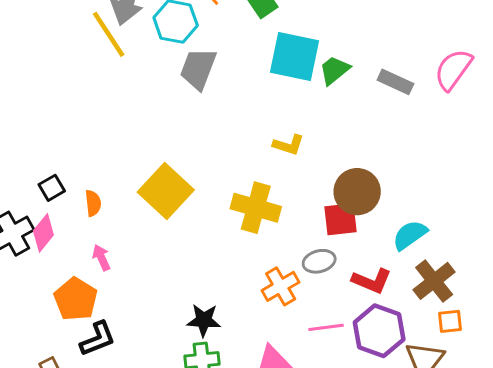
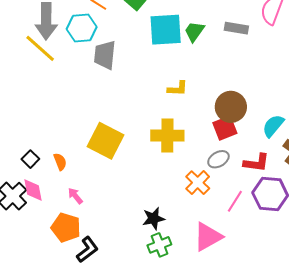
pink diamond: (43, 233) -> (33, 190), turned -35
pink line: (326, 327) -> (235, 201), turned -35

